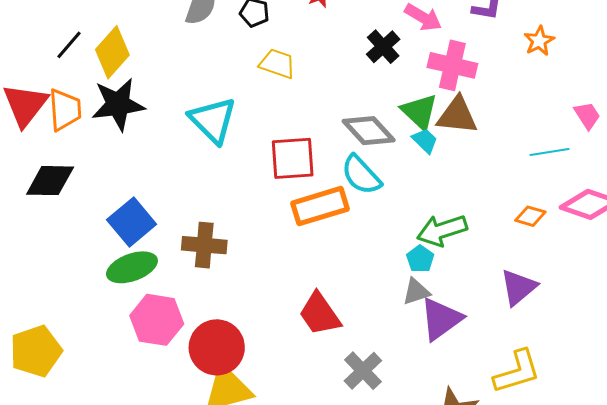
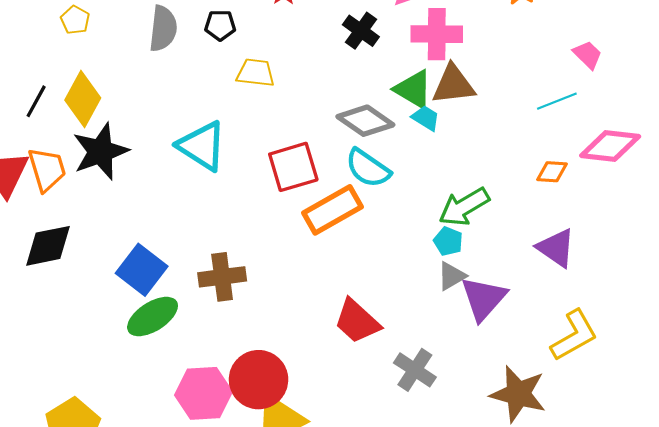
purple triangle: (518, 287) -> (556, 248), turned -33
pink hexagon: (157, 320) -> (204, 393), moved

